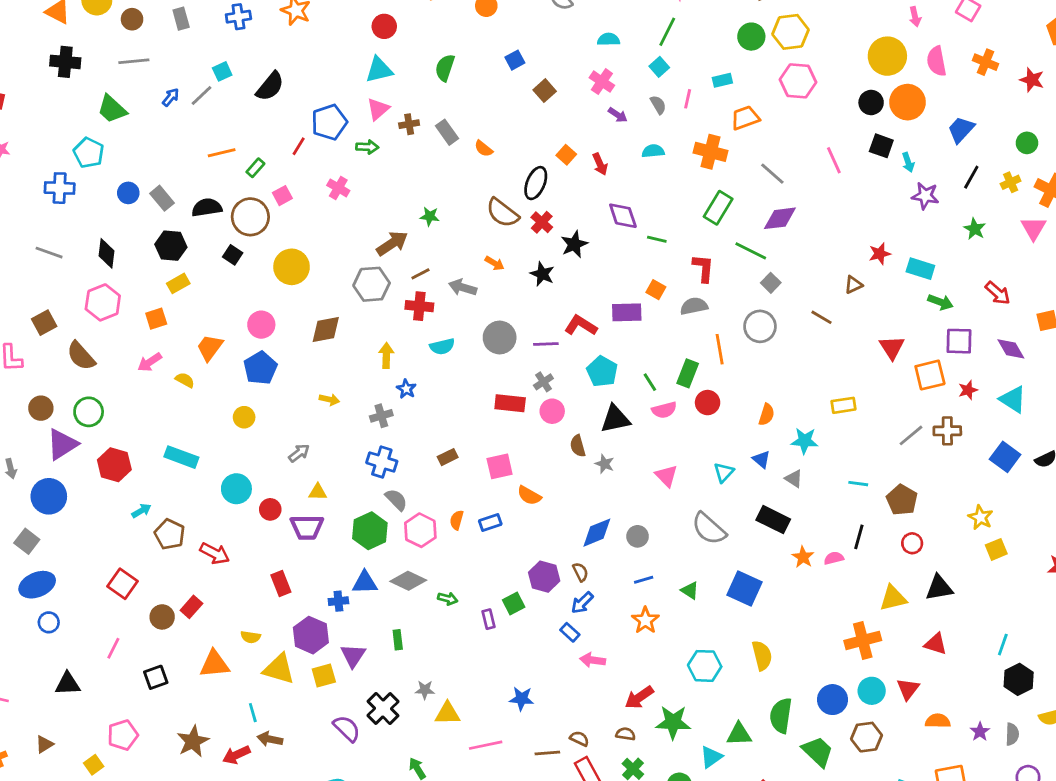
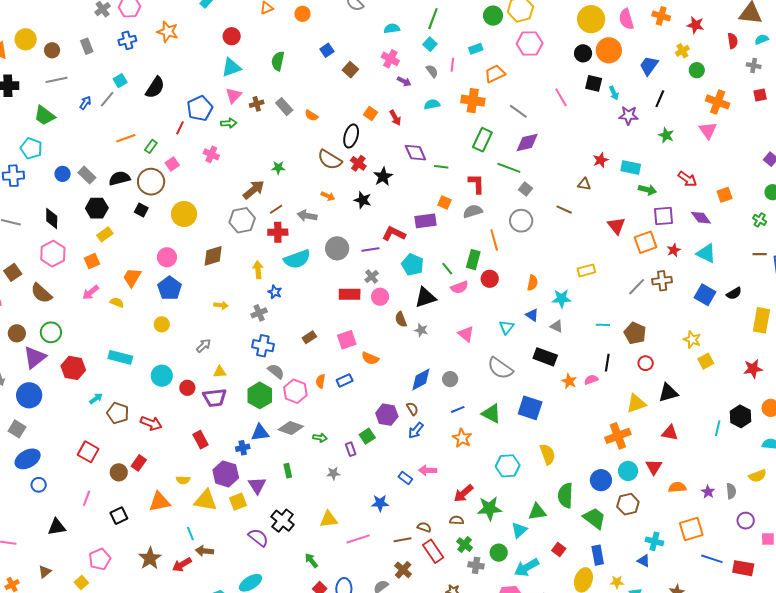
yellow cross: (1011, 182) -> (682, 51), moved
brown triangle: (853, 285) -> (584, 184), turned 40
cyan semicircle: (442, 347) -> (297, 259), size x1.5
green triangle: (690, 590) -> (491, 413), size x1.5
blue rectangle: (570, 632) -> (405, 478), moved
black hexagon: (1019, 679) -> (740, 416), moved
gray star: (425, 690) -> (333, 473), moved

